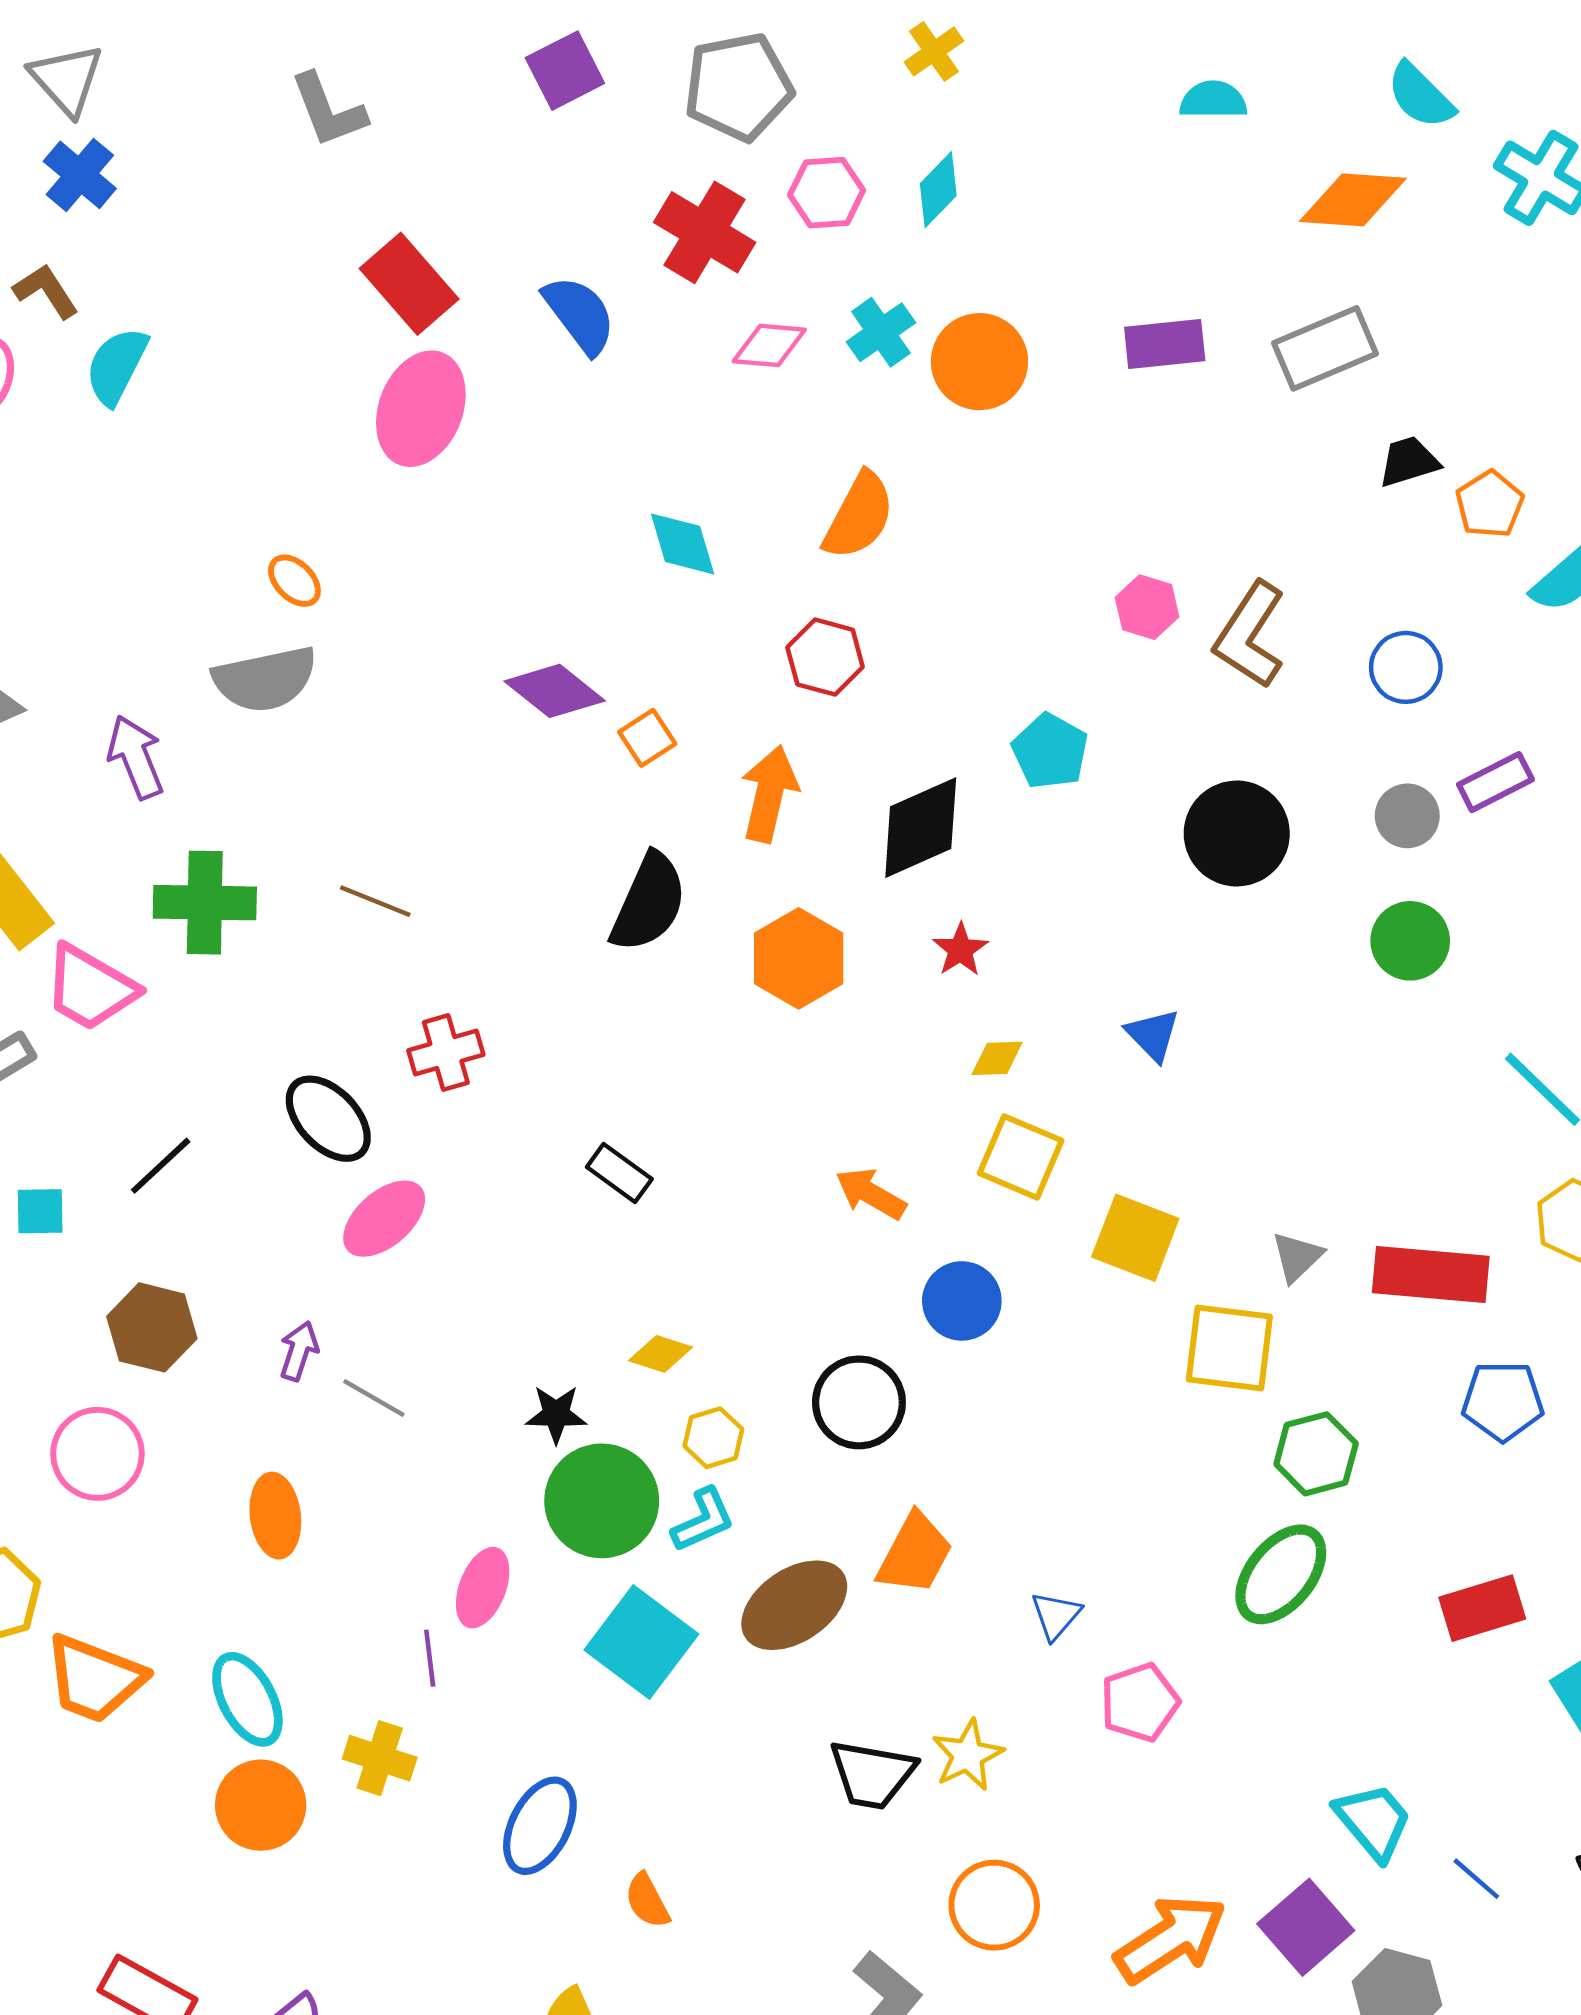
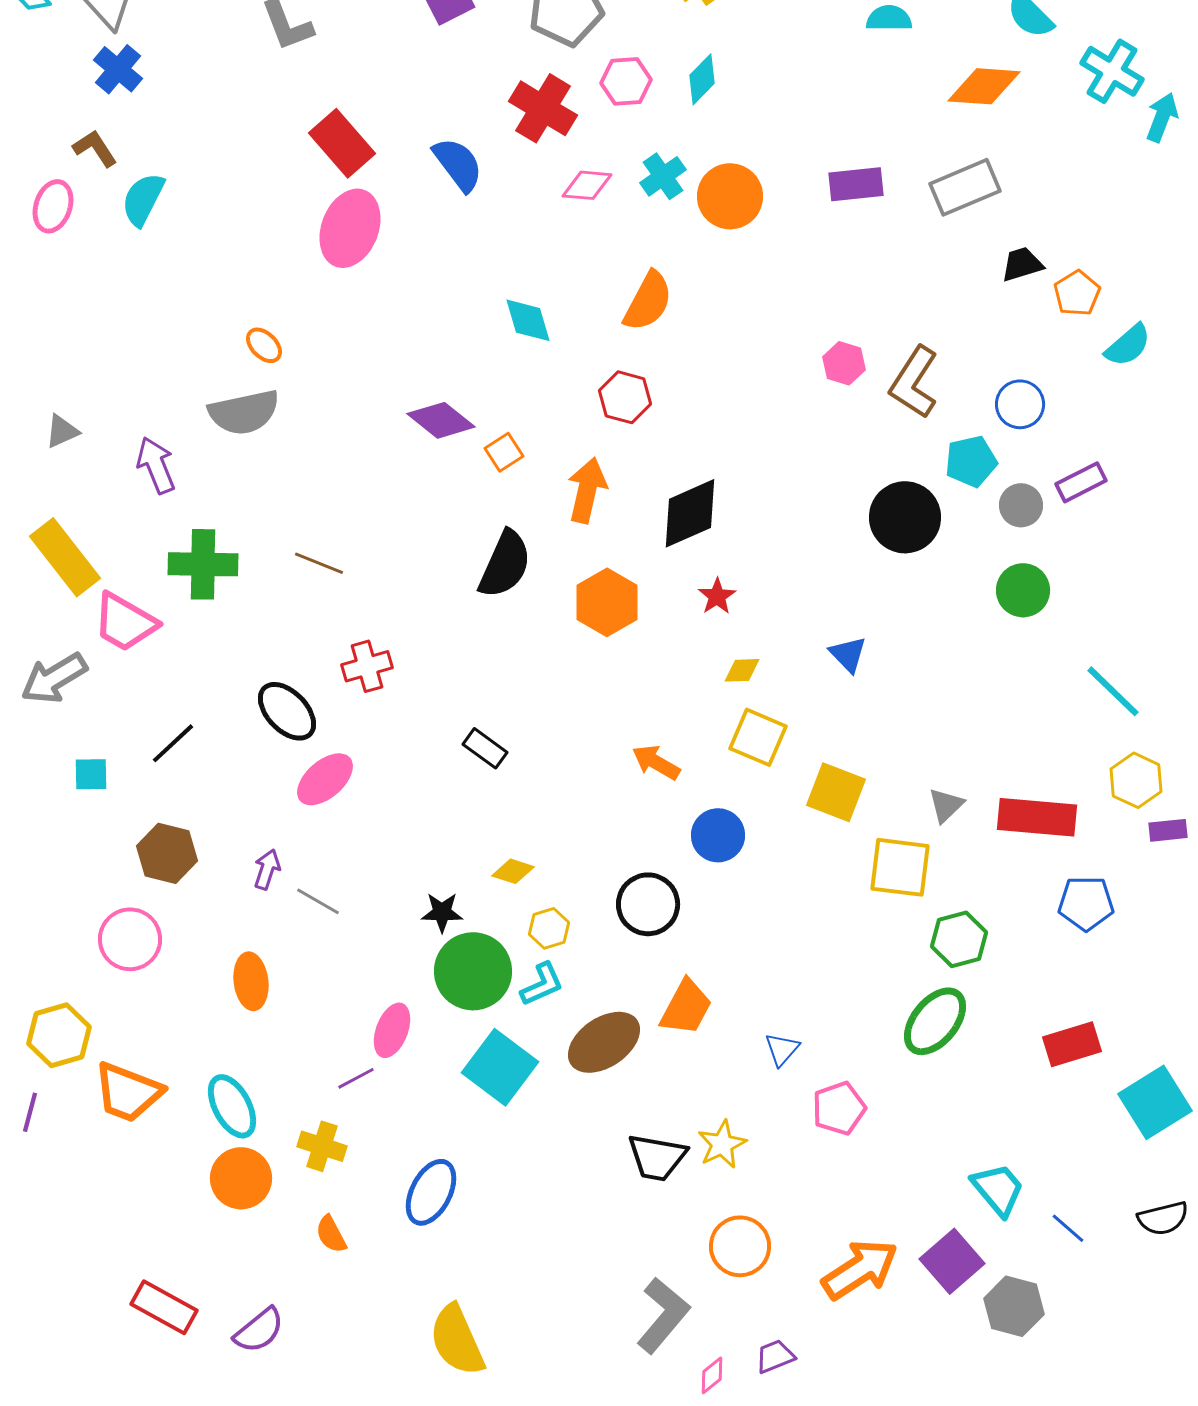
cyan pentagon: (1050, 751) -> (971, 461), moved, turned 30
purple line: (430, 1658) -> (356, 1078), turned 69
orange semicircle: (647, 1901) -> (331, 1234), moved

